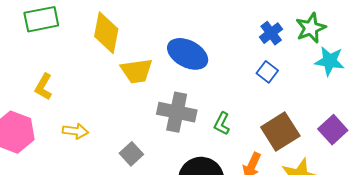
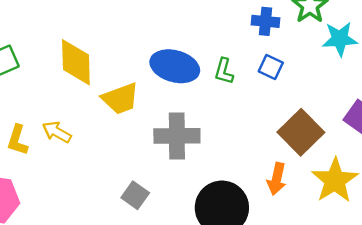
blue cross: (271, 33) -> (266, 21), turned -35
green L-shape: (222, 124) -> (224, 71), moved
yellow arrow: (75, 131) -> (57, 132), moved, turned -145

